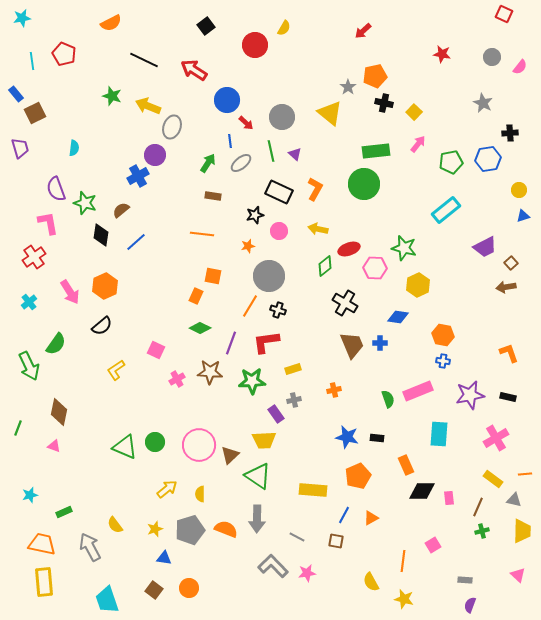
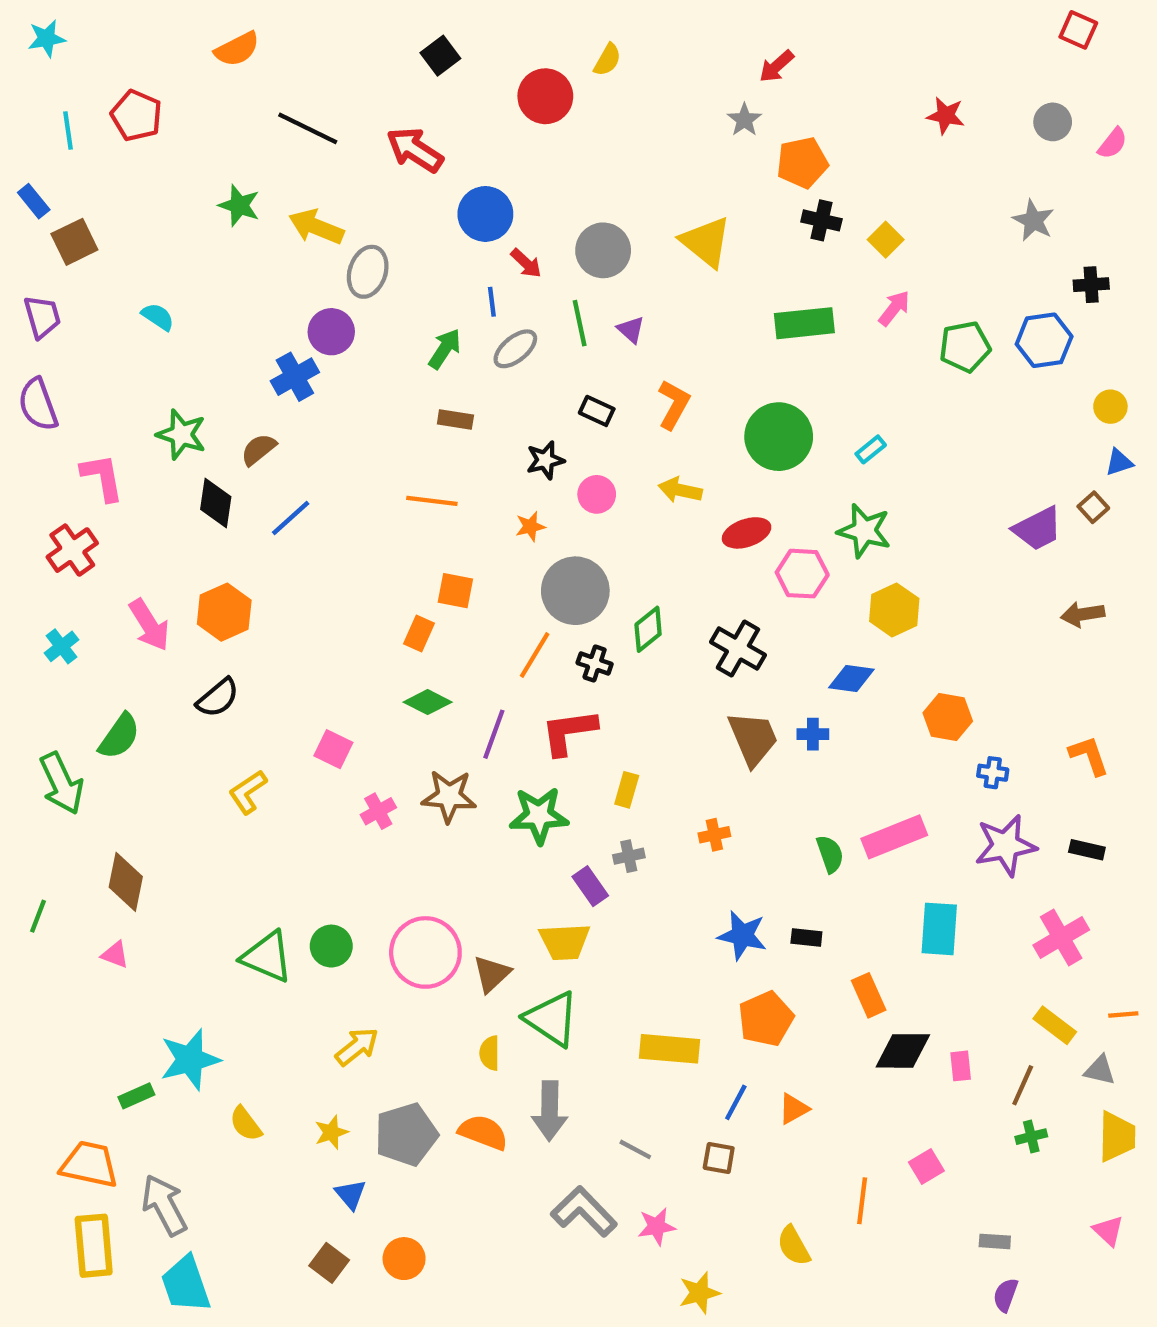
gray star: (348, 87) -> (744, 120), moved
cyan semicircle: (74, 148) -> (158, 317), turned -63
green circle: (364, 184) -> (779, 437), moved
purple semicircle: (56, 189) -> (38, 404), moved
black rectangle: (279, 192) -> (597, 411), size x0.6
cyan rectangle: (446, 210) -> (871, 449), moved, size x0.5
brown square: (511, 263) -> (1093, 507), moved
green diamond: (325, 266) -> (648, 629), moved
blue cross: (443, 361) -> (993, 773), moved
yellow rectangle: (293, 369) -> (627, 790), turned -56
yellow semicircle: (200, 494) -> (490, 1053), moved
cyan star: (30, 495) -> (190, 1060), moved, size x1.8
gray arrow: (90, 547) -> (164, 1205), moved
blue triangle: (164, 558) -> (351, 1194), turned 42
yellow star: (404, 599) -> (699, 1293), moved, turned -30
cyan trapezoid: (107, 600) -> (186, 1284), moved

